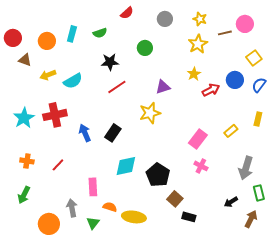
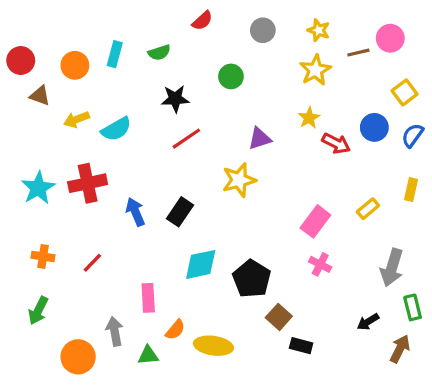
red arrow: (211, 90) -> (336, 143), turned 54
orange semicircle: (110, 207) -> (175, 330), turned 112
green triangle: (93, 223) -> (148, 355), turned 48

